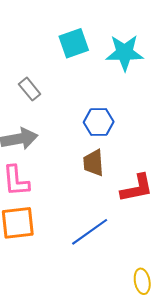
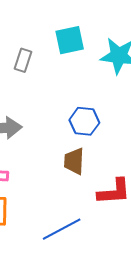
gray rectangle: (30, 89) -> (23, 60), moved, turned 50

